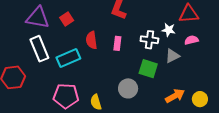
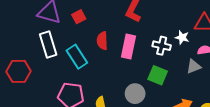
pink rectangle: (117, 43) -> (129, 46), size x1.6
gray triangle: (172, 56) -> (194, 66), moved
cyan rectangle: (68, 58) -> (77, 57), turned 75

